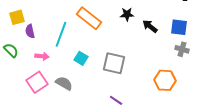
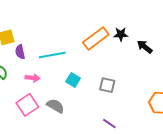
orange rectangle: (89, 18) -> (96, 38), moved, turned -75
cyan line: (61, 34) -> (52, 55), turned 60
gray square: (114, 63) -> (107, 85), size x0.7

